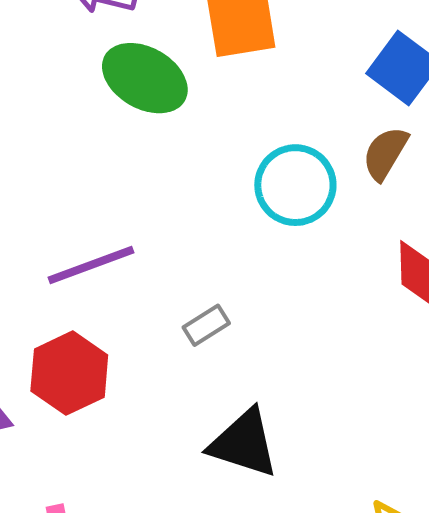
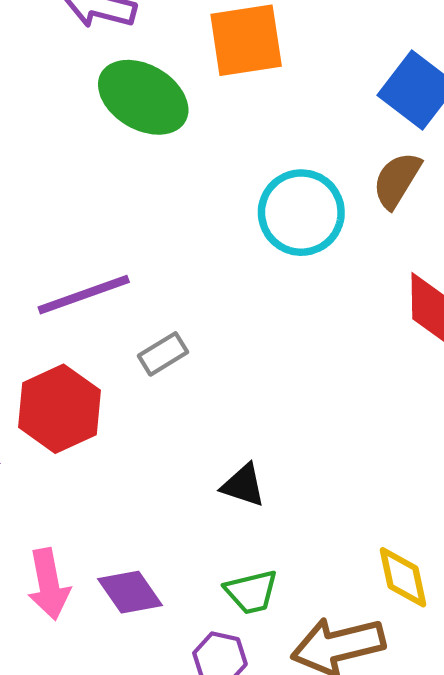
gray rectangle: (206, 325) -> (163, 354), moved
black triangle: (244, 443) -> (243, 485), size x0.6

